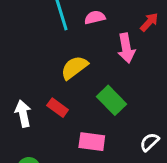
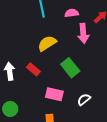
pink semicircle: (95, 17) -> (72, 13), moved
white semicircle: (150, 142) -> (84, 100), moved

